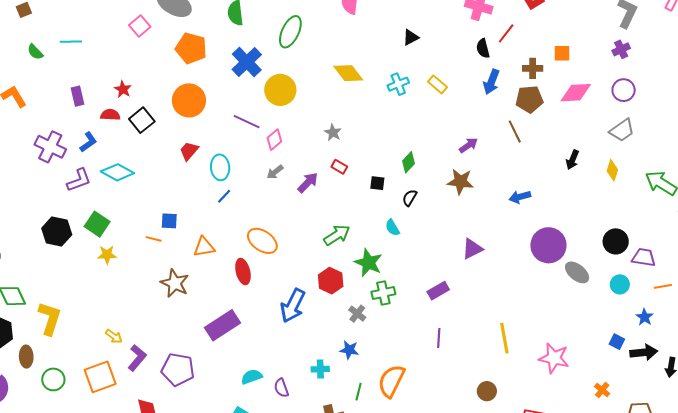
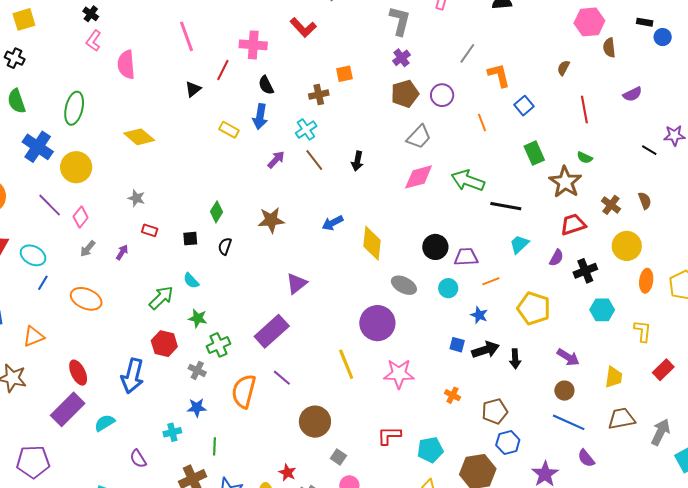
red line: (506, 33) -> (223, 70), moved
blue arrow: (491, 82) -> (260, 117), moved
cyan cross: (398, 84) -> (306, 129), moved
purple circle: (624, 90) -> (442, 95), moved
pink diamond: (576, 93) -> (419, 177), moved
brown pentagon: (529, 99) -> (405, 94), moved
purple line: (247, 122) -> (50, 205), turned 32
purple arrow: (468, 145) -> (276, 160), moved
black arrow: (572, 160) -> (357, 161), moved
cyan ellipse: (220, 167) -> (33, 255), turned -45
yellow diamond: (612, 170) -> (372, 243), moved, size x1.6
purple arrow: (308, 183) -> (122, 252), size x0.7
cyan semicircle: (392, 228) -> (191, 281), moved
orange ellipse: (262, 241) -> (86, 299), moved
purple circle: (548, 245) -> (377, 323), moved
green star: (368, 263) -> (198, 318), size x0.7
red ellipse: (243, 272) -> (78, 373), moved
purple rectangle: (438, 291) -> (272, 331), size x1.6
purple line: (439, 338) -> (282, 378), turned -42
cyan semicircle: (252, 377) -> (105, 423), moved
orange semicircle: (391, 381) -> (244, 391), moved
brown circle: (487, 391) -> (315, 422), moved, size x1.6

